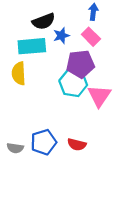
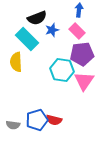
cyan rectangle: (32, 46) -> (27, 39), turned 50
purple pentagon: (80, 64) -> (82, 54), moved
red semicircle: (77, 144) -> (54, 120), moved

